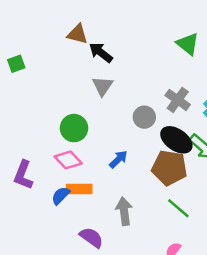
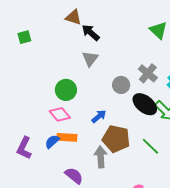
brown pentagon: (169, 168) -> (116, 139), moved
purple L-shape: (23, 175) -> (24, 148), moved
green line: (178, 208) -> (150, 146), moved

